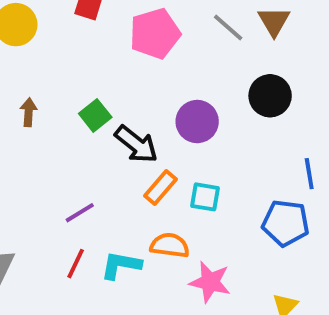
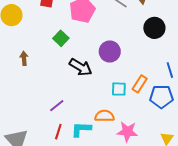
black circle: (270, 96) -> (154, 28), moved
green square: (95, 115) -> (61, 38), moved
orange rectangle: (160, 188) -> (140, 84), moved

